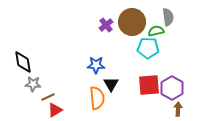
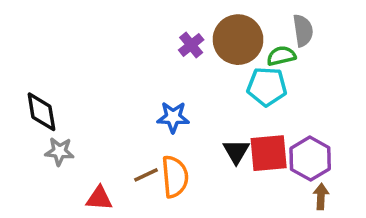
black triangle: (111, 84) -> (236, 151), moved
brown line: (48, 97) -> (146, 175), moved
red triangle: (55, 110) -> (99, 198), turned 35

